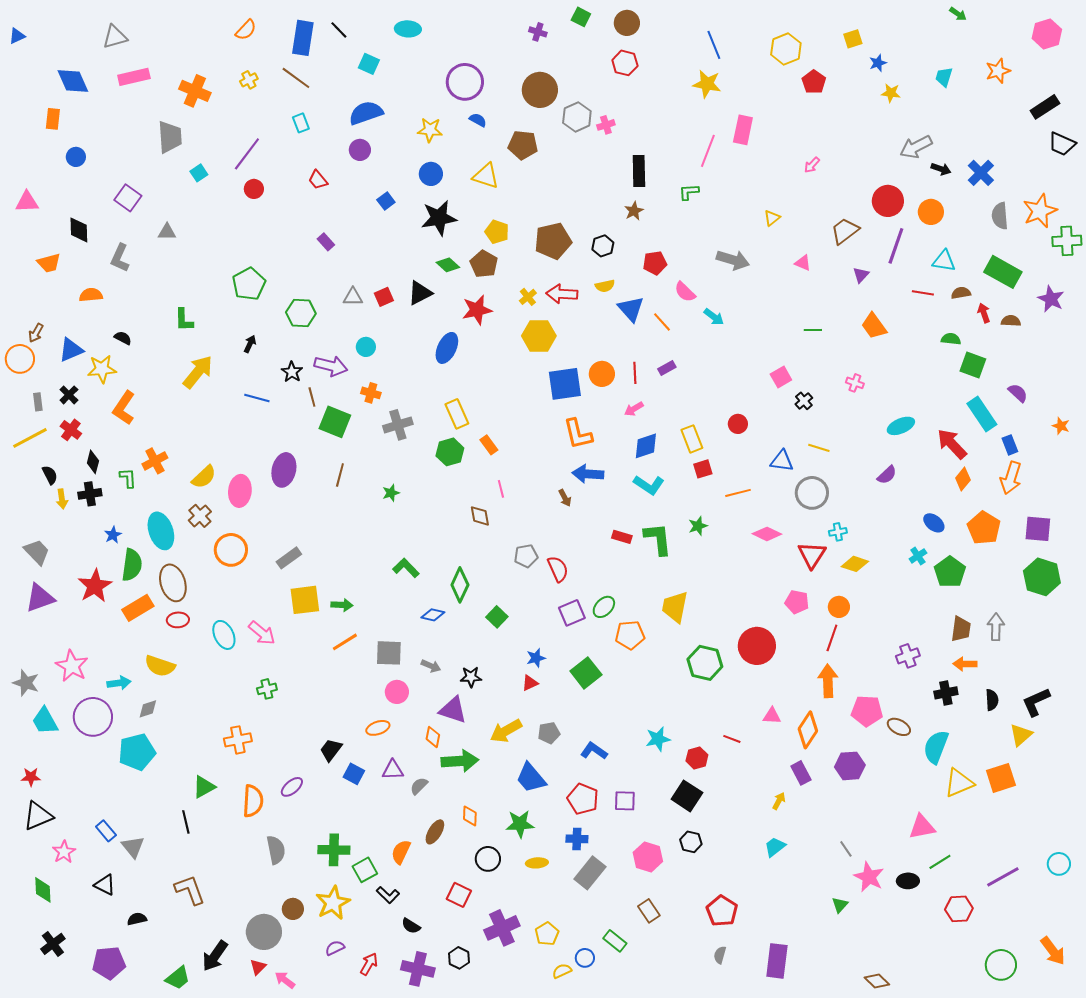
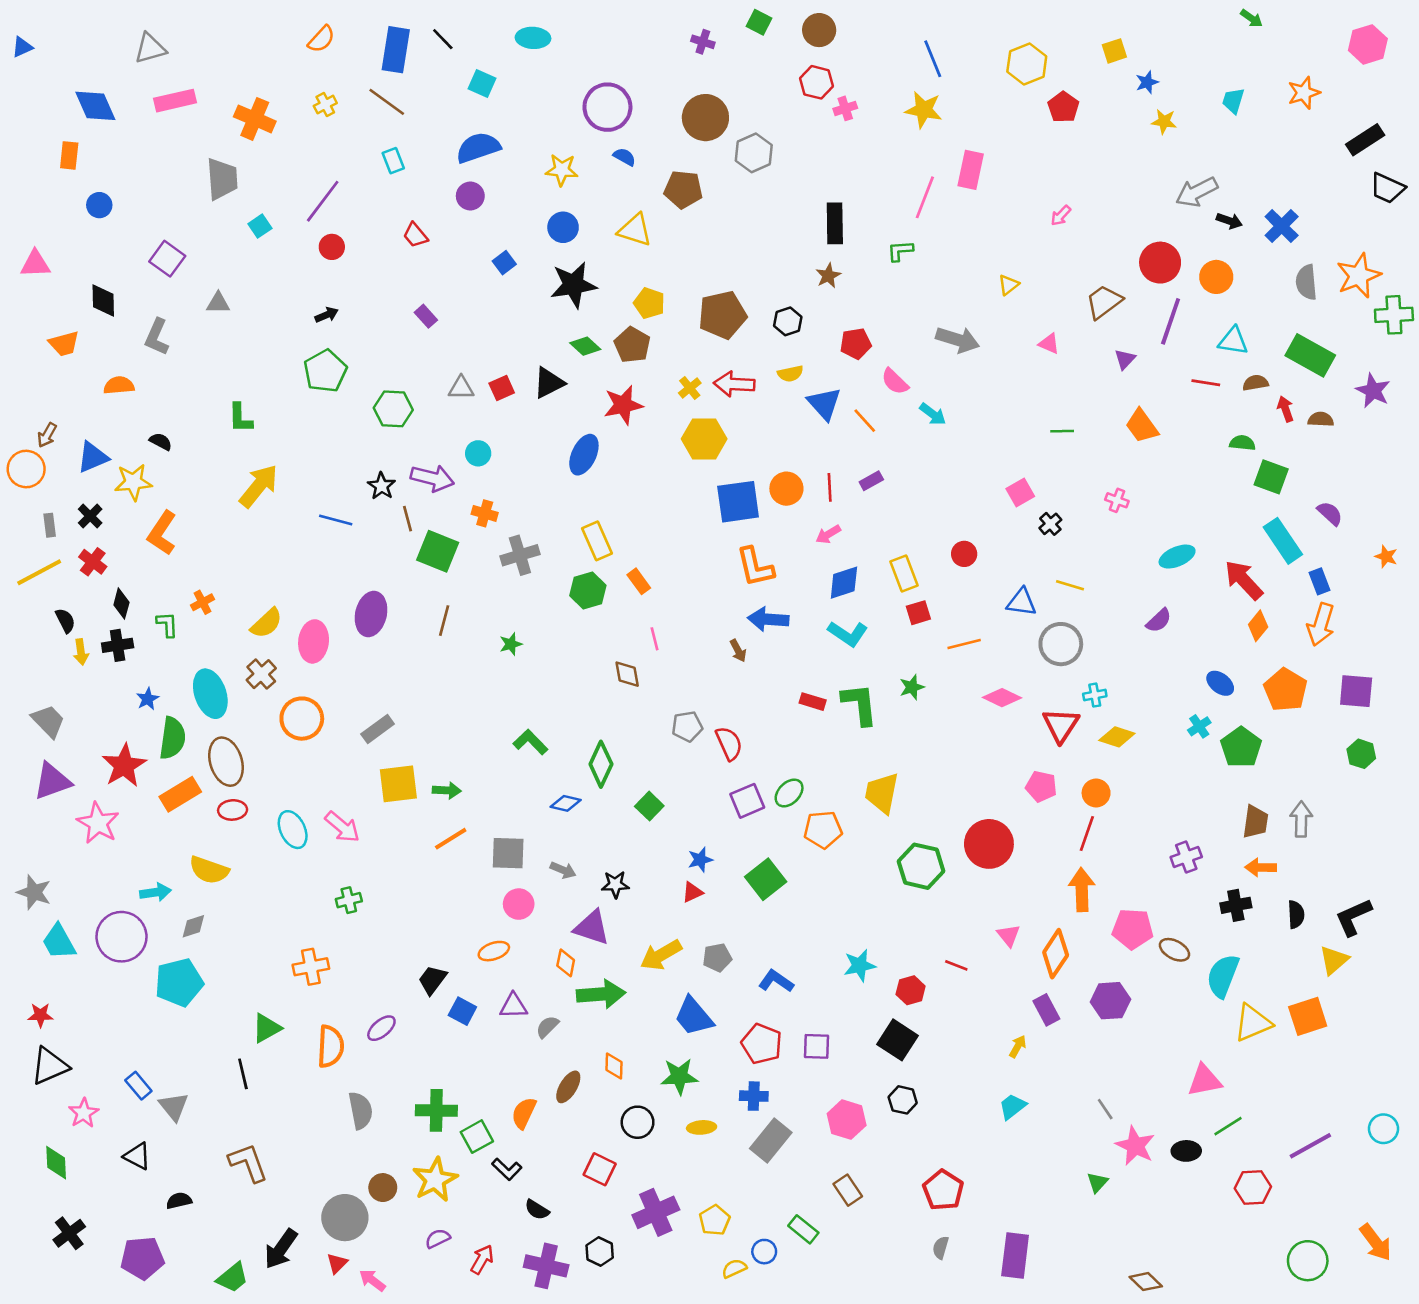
pink cross: (606, 125) -> (845, 108), moved
black arrow: (250, 344) -> (327, 315), moved, turned 42
orange cross: (155, 461) -> (202, 602), size x0.7
green hexagon: (1042, 577) -> (1361, 754), size x0.6
pink star: (72, 666) -> (98, 823), moved
pink triangle: (772, 716) -> (1009, 935), turned 48

